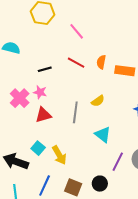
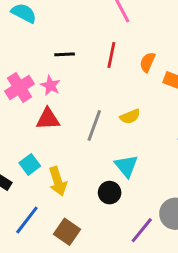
red line: (76, 63) -> (111, 55), turned 60
purple line: (118, 162) -> (142, 230), moved
black circle: (100, 184) -> (110, 193), moved

